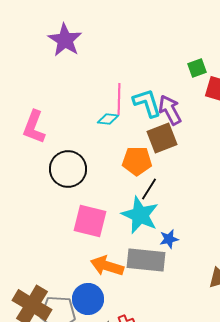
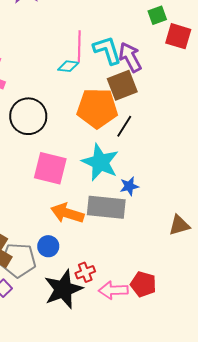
orange pentagon: (137, 161) -> (97, 108), size x1.4
black line: (149, 189) -> (124, 126), moved
blue circle: (88, 299) -> (48, 246), size x0.7

